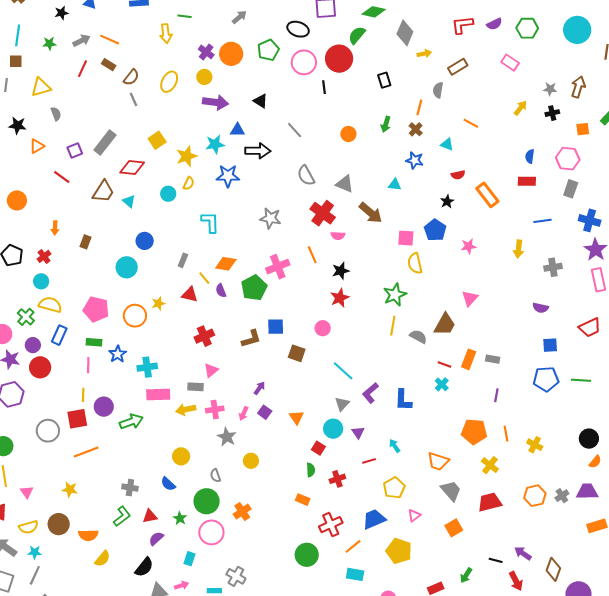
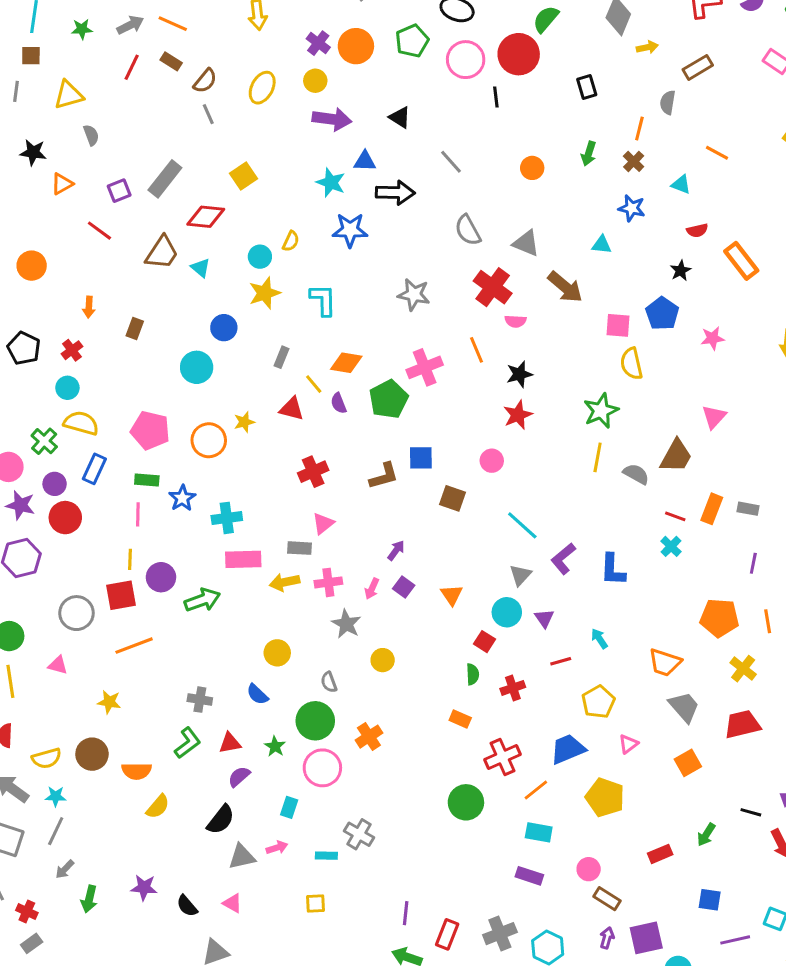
cyan star: (215, 144) -> (331, 182), turned 30
yellow star: (187, 156) -> (264, 293), moved
pink triangle: (27, 492) -> (58, 665), moved, turned -40

